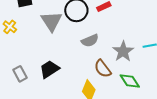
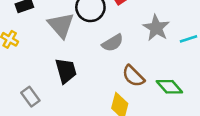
gray star: (123, 51) -> (156, 28), moved
black trapezoid: (49, 69) -> (66, 71), moved, turned 115

